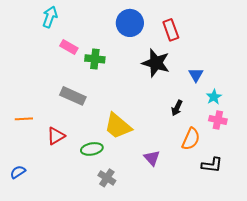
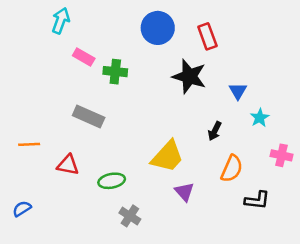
pink cross: (218, 120) -> (281, 155), moved
yellow trapezoid: (118, 126) -> (167, 157), moved, turned -88
red triangle: (56, 136) -> (68, 165), turned 42

